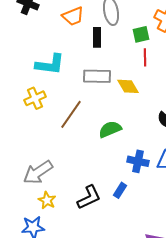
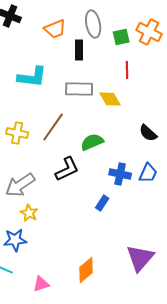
green square: (141, 34) -> (121, 37), moved
yellow cross: (35, 98) -> (17, 133), moved, turned 35
black L-shape: (89, 197) -> (67, 169), moved

